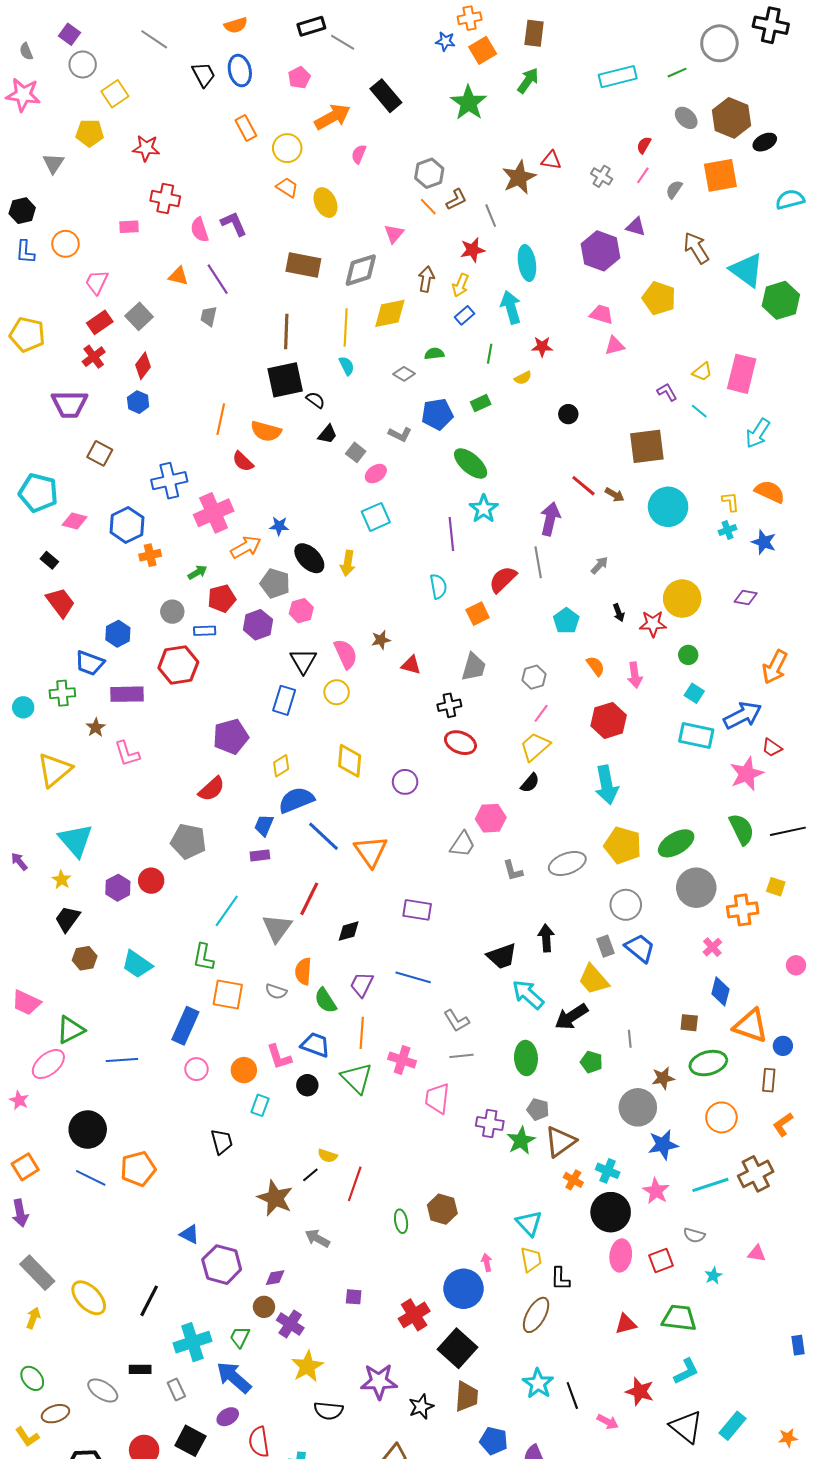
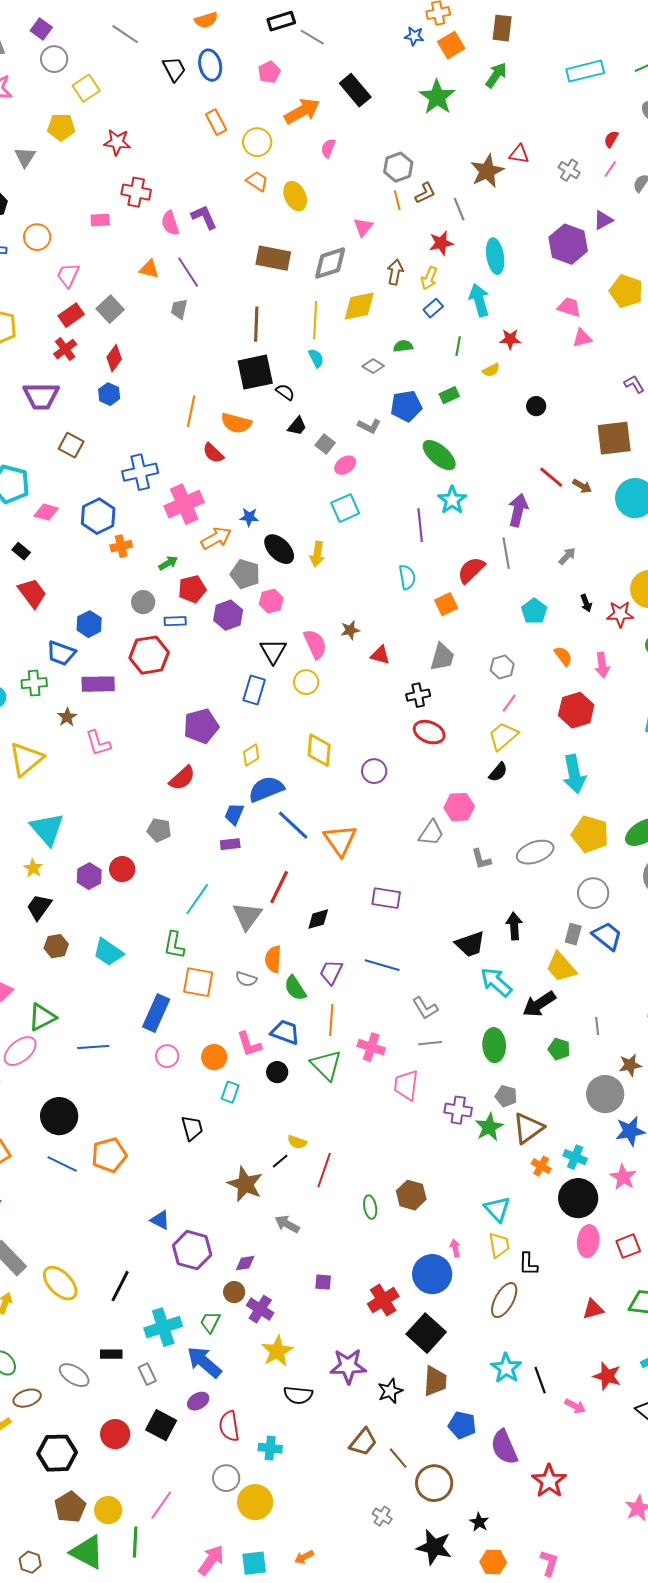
orange line: (428, 207) -> (397, 200), turned 30
purple triangle: (636, 227) -> (603, 220), turned -45
gray pentagon: (188, 841) -> (159, 830), size x0.7
gray rectangle: (606, 946) -> (573, 934), turned 35

